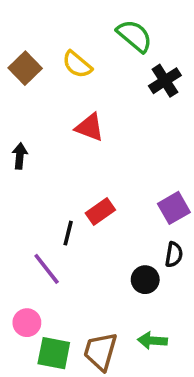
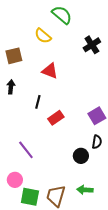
green semicircle: (134, 36) -> (62, 15), moved
brown square: (25, 68) -> (14, 56), moved, turned 30
black line: (68, 233) -> (38, 102), moved

